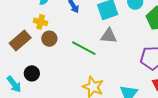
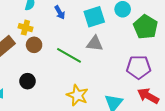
black circle: (32, 73) -> (27, 81), moved

